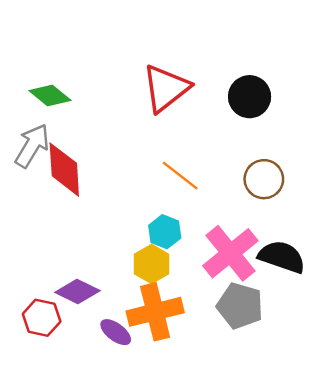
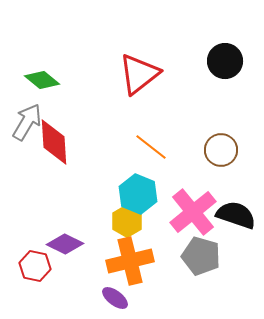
black circle: (250, 97) -> (225, 61), moved
cyan hexagon: (165, 232) -> (138, 194), size x1.4
purple ellipse: (116, 332) -> (115, 298), moved

